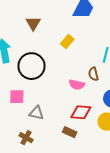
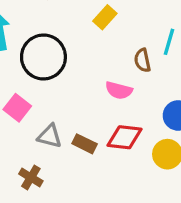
brown semicircle: (93, 74) -> (142, 60), moved
pink square: (17, 97) -> (17, 108), turned 35
brown rectangle: (70, 132) -> (85, 144), moved

